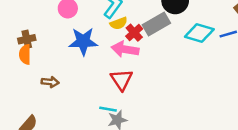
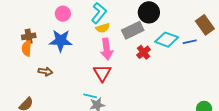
red cross: (134, 33) -> (144, 52), moved
blue star: (83, 41) -> (61, 41), moved
pink arrow: (125, 49) -> (107, 49), turned -110

